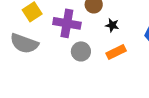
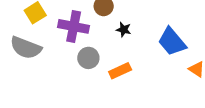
orange rectangle: (116, 52) -> (120, 71), moved

